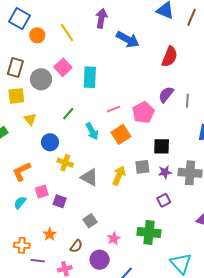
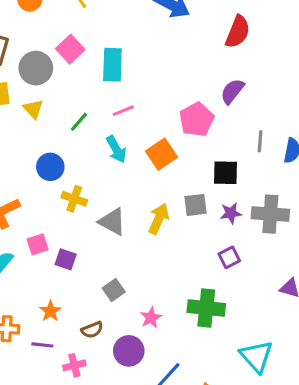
gray line: (187, 101) -> (260, 141), moved
pink line: (113, 109) -> (123, 111), moved
yellow triangle: (30, 119) -> (33, 109), moved
brown semicircle: (76, 246) -> (92, 330), turned 32
purple line: (38, 261) -> (42, 345), moved

